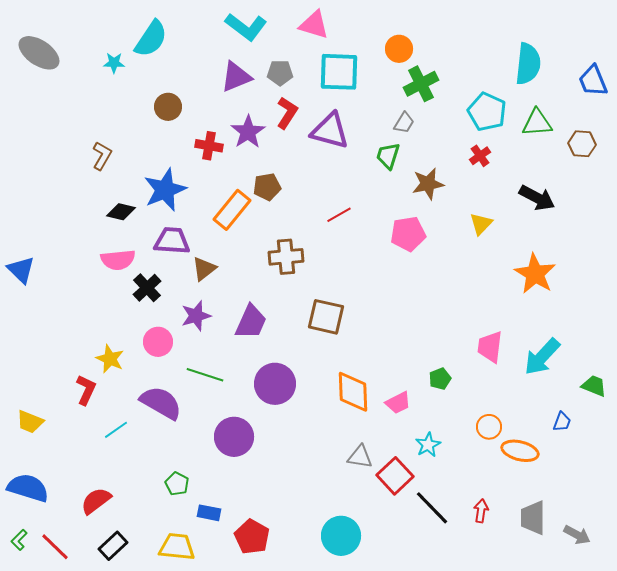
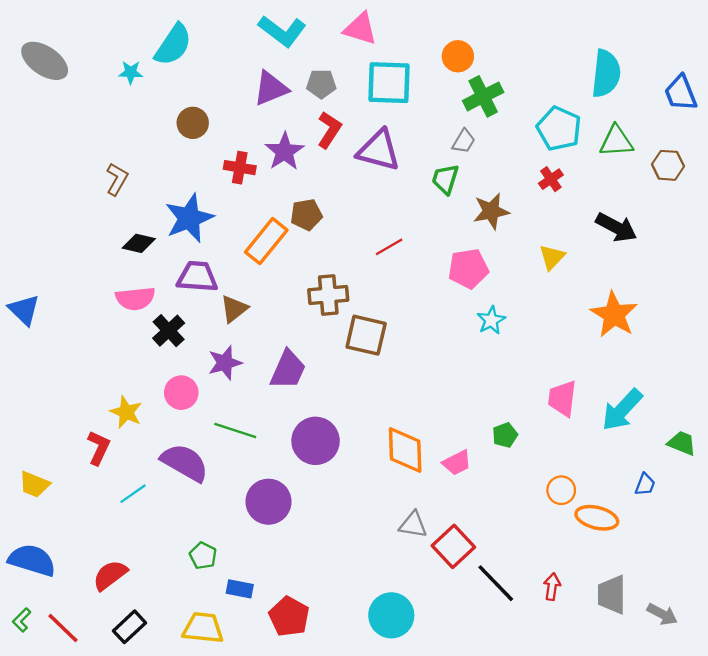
brown square: (326, 317) -> (366, 335), moved
cyan star: (428, 445) -> (491, 320), moved

